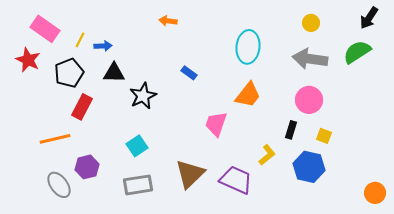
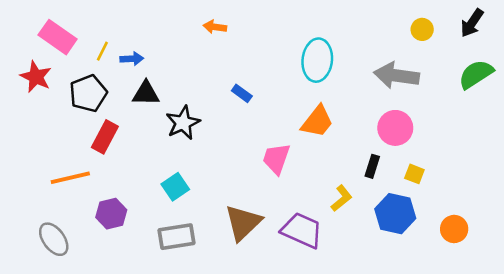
yellow circle: (311, 23) -> (422, 29), moved
green semicircle: (357, 52) -> (476, 74), moved
gray ellipse: (59, 185) -> (54, 239), moved
orange circle: (375, 193) -> (454, 229), moved

